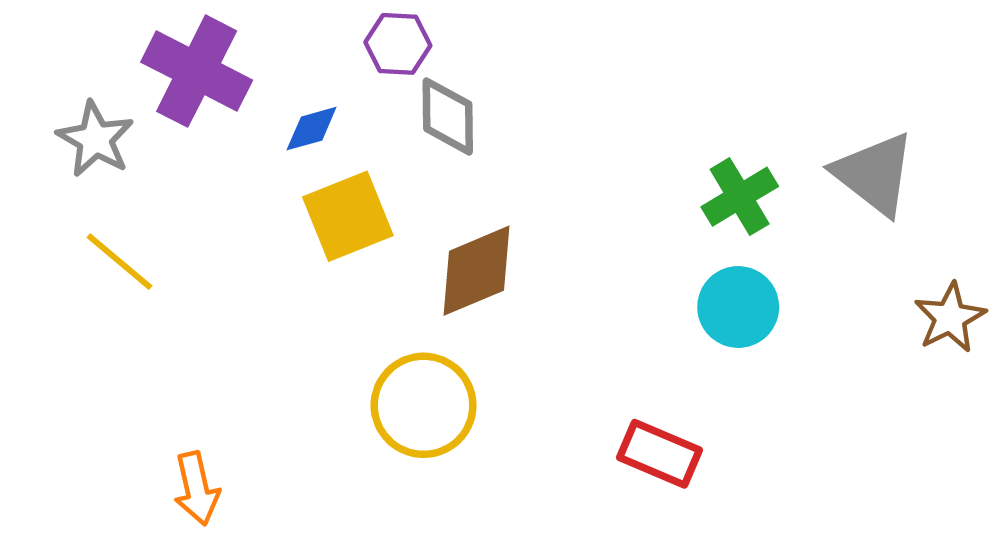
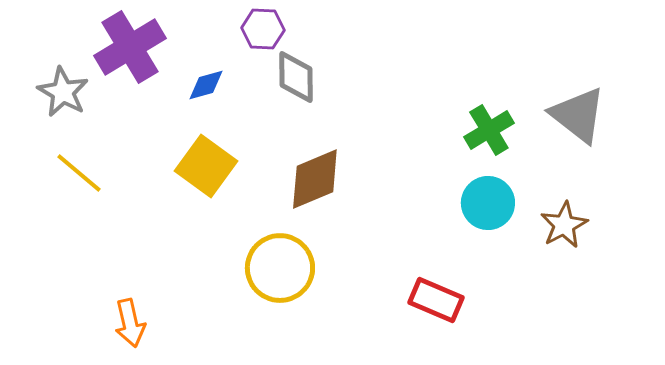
purple cross: (197, 71) -> (130, 47), turned 32
yellow square: (348, 216) -> (206, 166), moved, turned -32
brown star: (950, 318) -> (564, 225), moved

